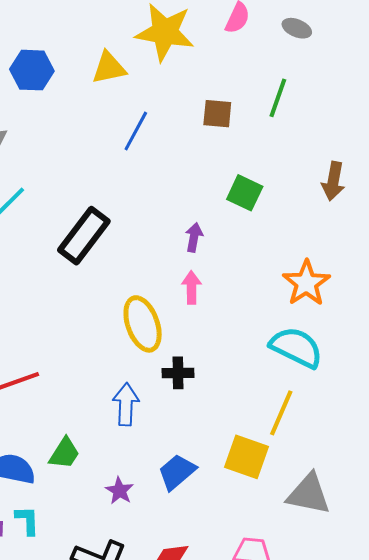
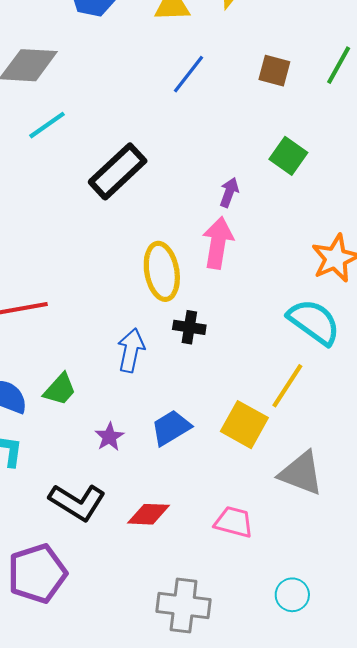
pink arrow: (191, 287) -> (218, 243), size x1.5

